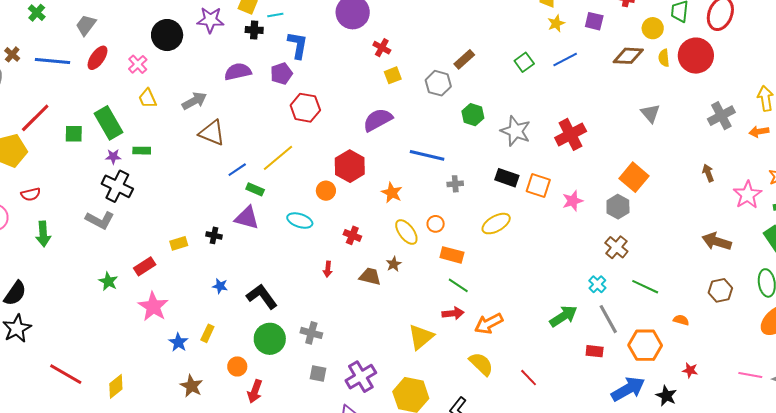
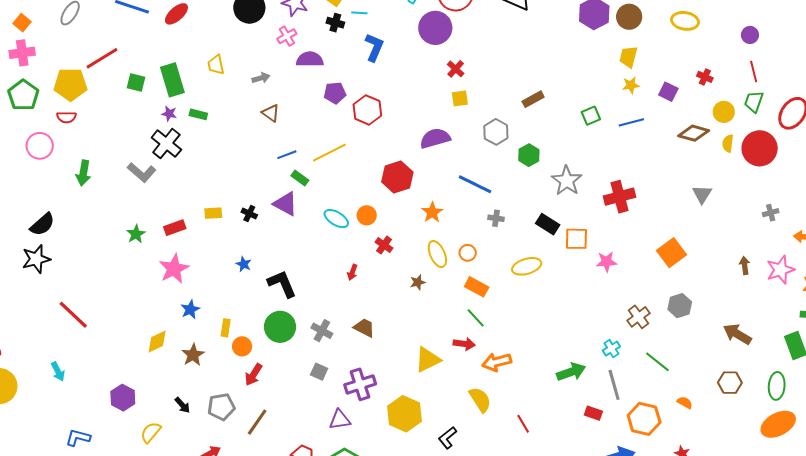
pink cross: (138, 64) -> (287, 36), moved
purple pentagon: (281, 74) -> (335, 93), moved
gray hexagon: (438, 83) -> (496, 132), moved
gray arrow: (194, 101) -> (261, 78), size x0.7
gray cross: (721, 116) -> (771, 213), size x0.6
brown triangle: (212, 133) -> (271, 113), size x0.7
orange square: (538, 185) -> (576, 239), turned -30
orange circle: (326, 191) -> (367, 215), moved
red semicircle: (31, 194) -> (66, 117), moved
pink star: (747, 195) -> (780, 270), moved
gray hexagon: (618, 207) -> (680, 306), moved
brown trapezoid: (370, 276) -> (364, 328), moved
yellow rectangle: (207, 333) -> (226, 328), moved, turned -30
yellow diamond: (116, 386) -> (157, 342), moved

